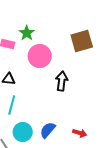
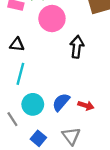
red arrow: (80, 133) -> (86, 106), moved

